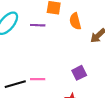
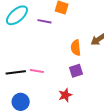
orange semicircle: (75, 21) -> (76, 48), moved

